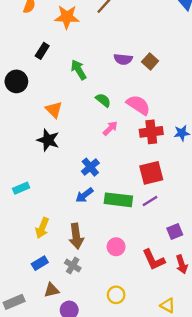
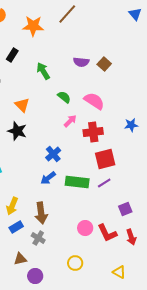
red cross: (151, 132) -> (93, 132), moved
pink circle: (116, 247) -> (85, 228), moved
blue rectangle: (40, 263) -> (16, 227), moved

